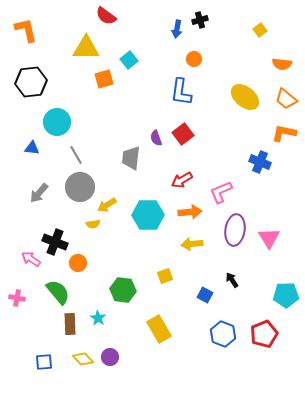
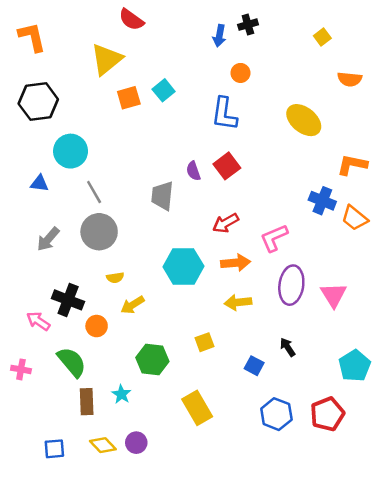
yellow triangle: (86, 48) -> (107, 59), turned -40
cyan square: (129, 60) -> (164, 90), moved
orange trapezoid: (286, 99) -> (355, 218), moved
yellow arrow: (107, 205) -> (133, 305), moved
cyan pentagon: (286, 295) -> (355, 366), turned -30

